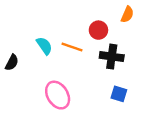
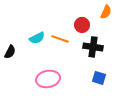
cyan semicircle: (44, 46) -> (37, 38), turned 98
pink ellipse: (58, 95) -> (48, 79), turned -70

